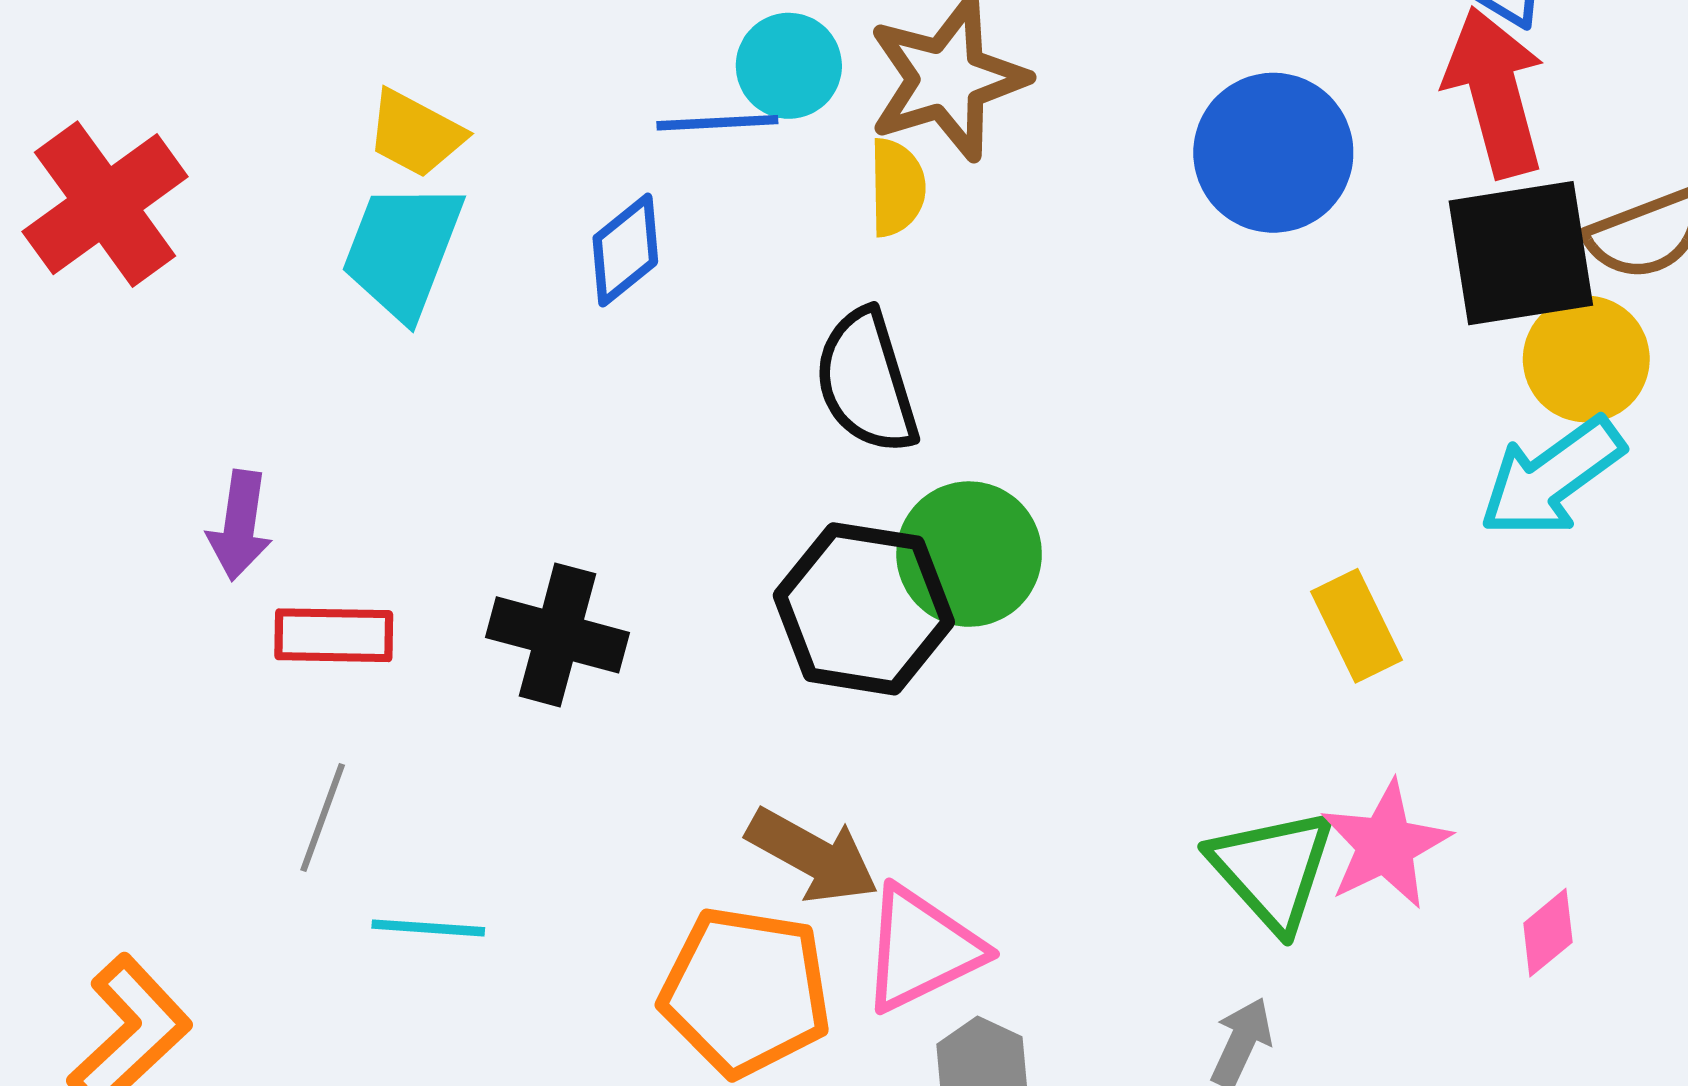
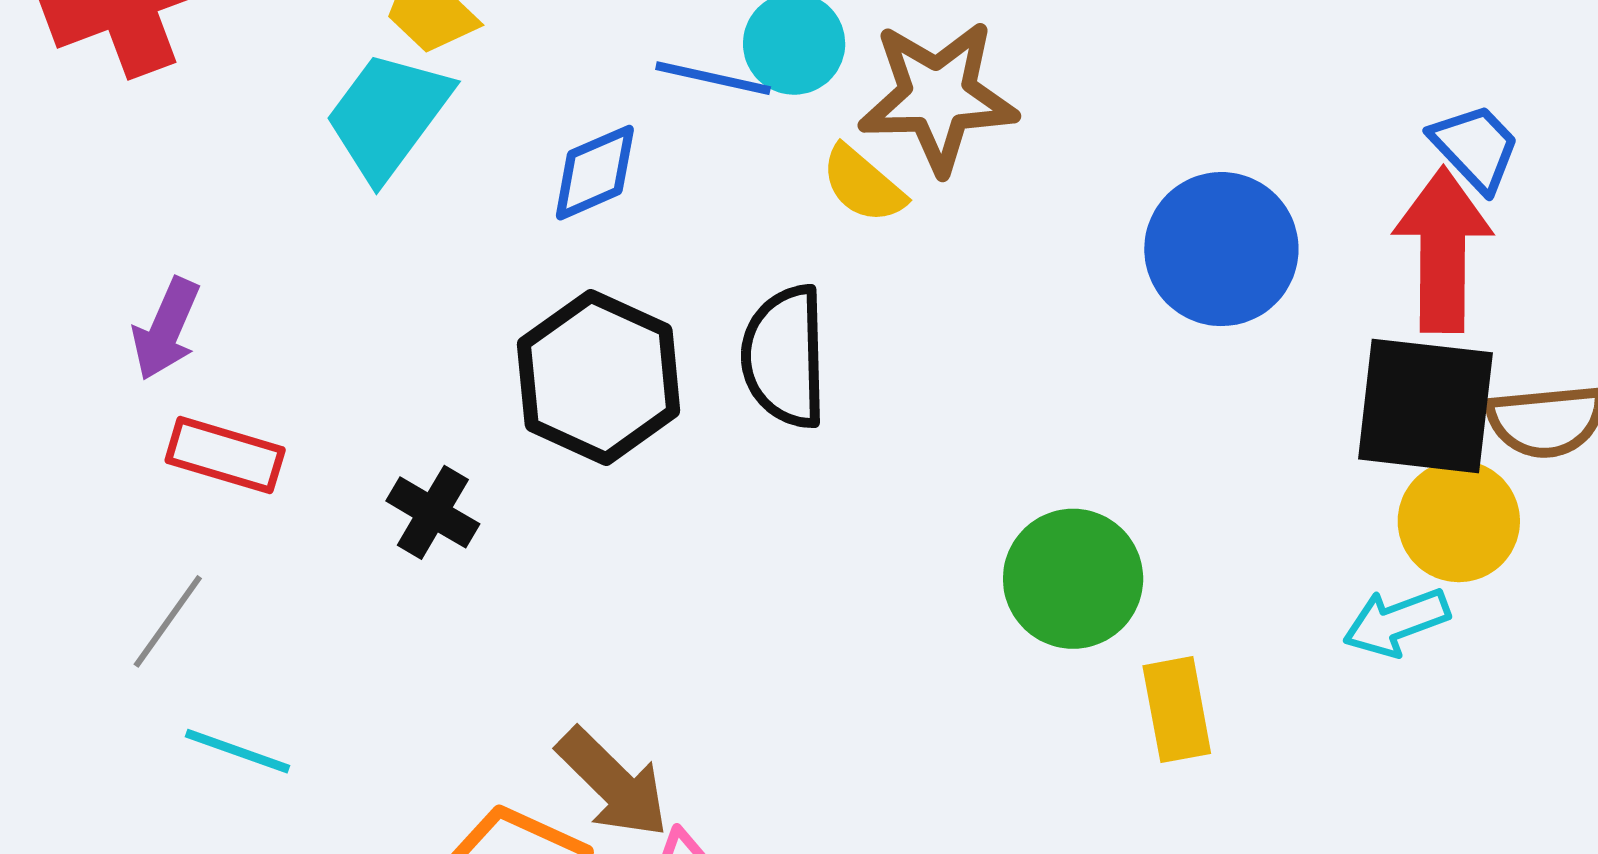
yellow semicircle: (897, 187) -> (863, 184), turned 116
cyan arrow: (1552, 477) -> (1396, 622), size x0.7
green circle: (969, 554) -> (1073, 579), moved
black hexagon: (864, 609) -> (599, 377), moved
black cross: (558, 635) -> (433, 512), size x0.7

